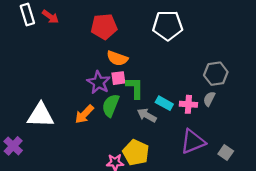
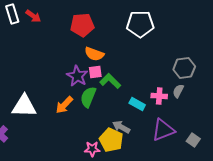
green L-shape: (135, 88) -> (110, 81), turned -45
cyan rectangle: (164, 103) -> (137, 104), moved
gray arrow: (147, 115) -> (121, 127), moved

